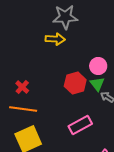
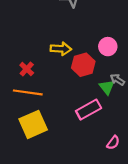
yellow arrow: (55, 39) -> (61, 49), moved
green triangle: (97, 84) -> (107, 87), moved

